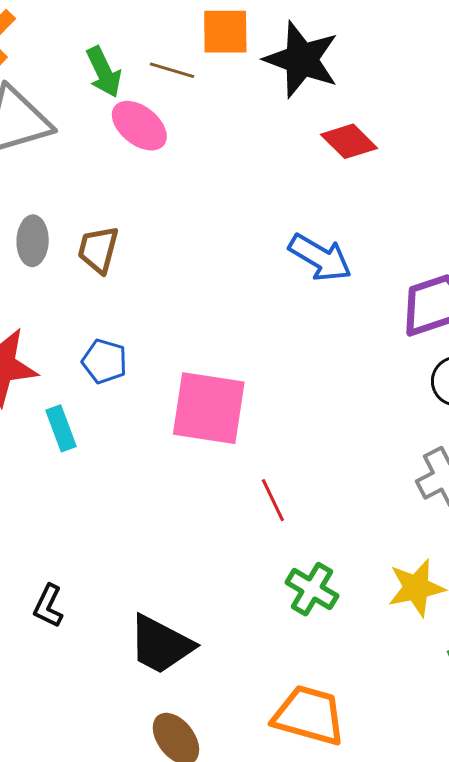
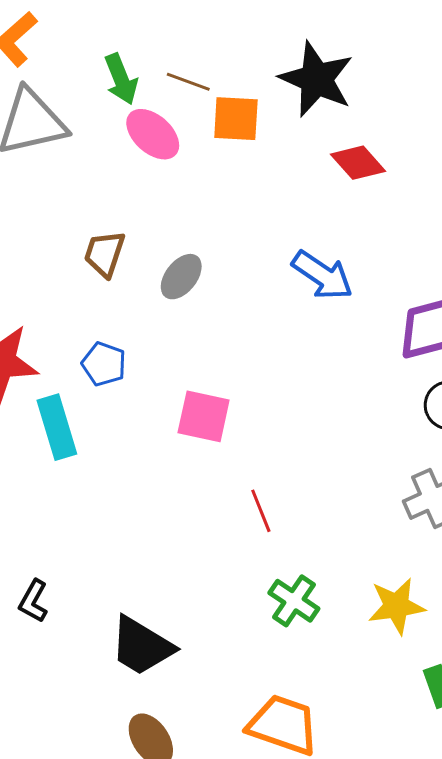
orange square: (225, 32) -> (236, 119), moved
gray ellipse: (33, 241) -> (181, 277), moved, turned 33
pink square: (209, 408) -> (204, 416), size x0.7
cyan rectangle: (61, 428) -> (57, 427), size x1.4

